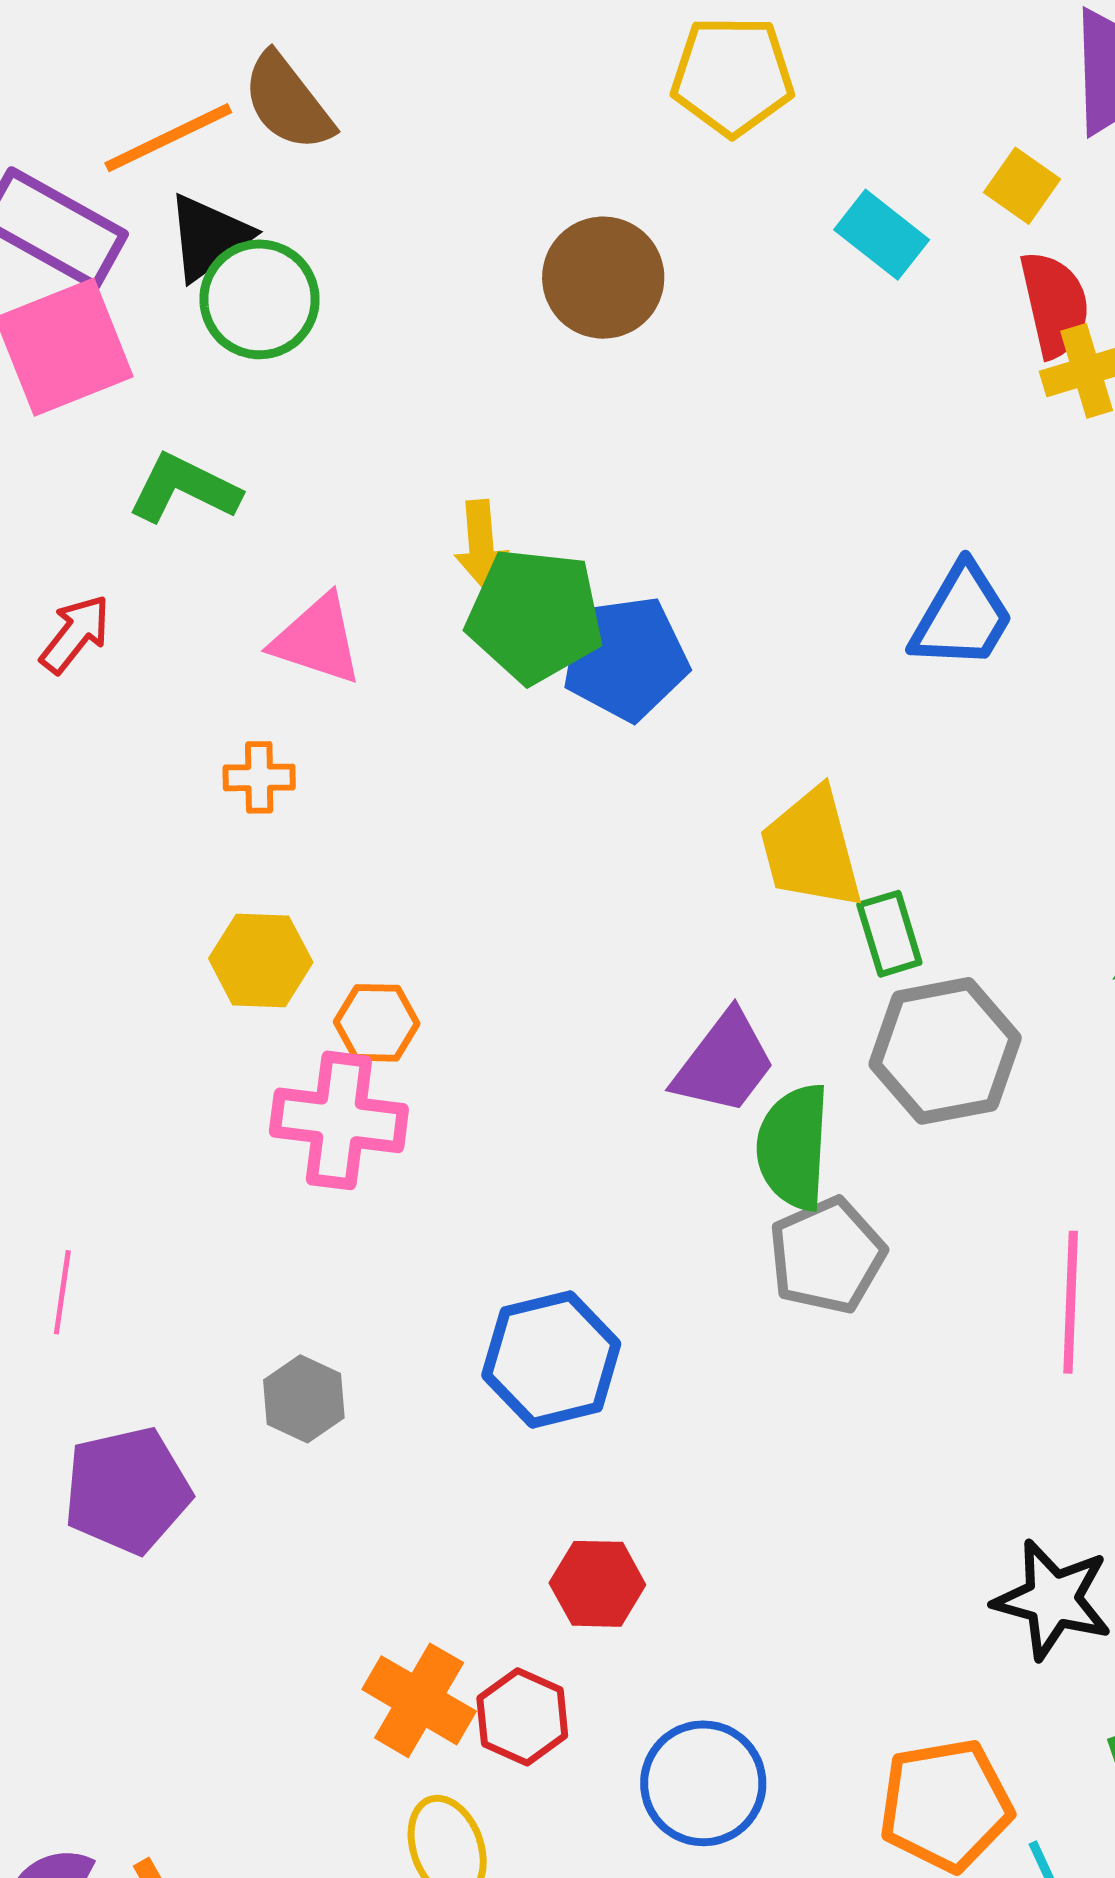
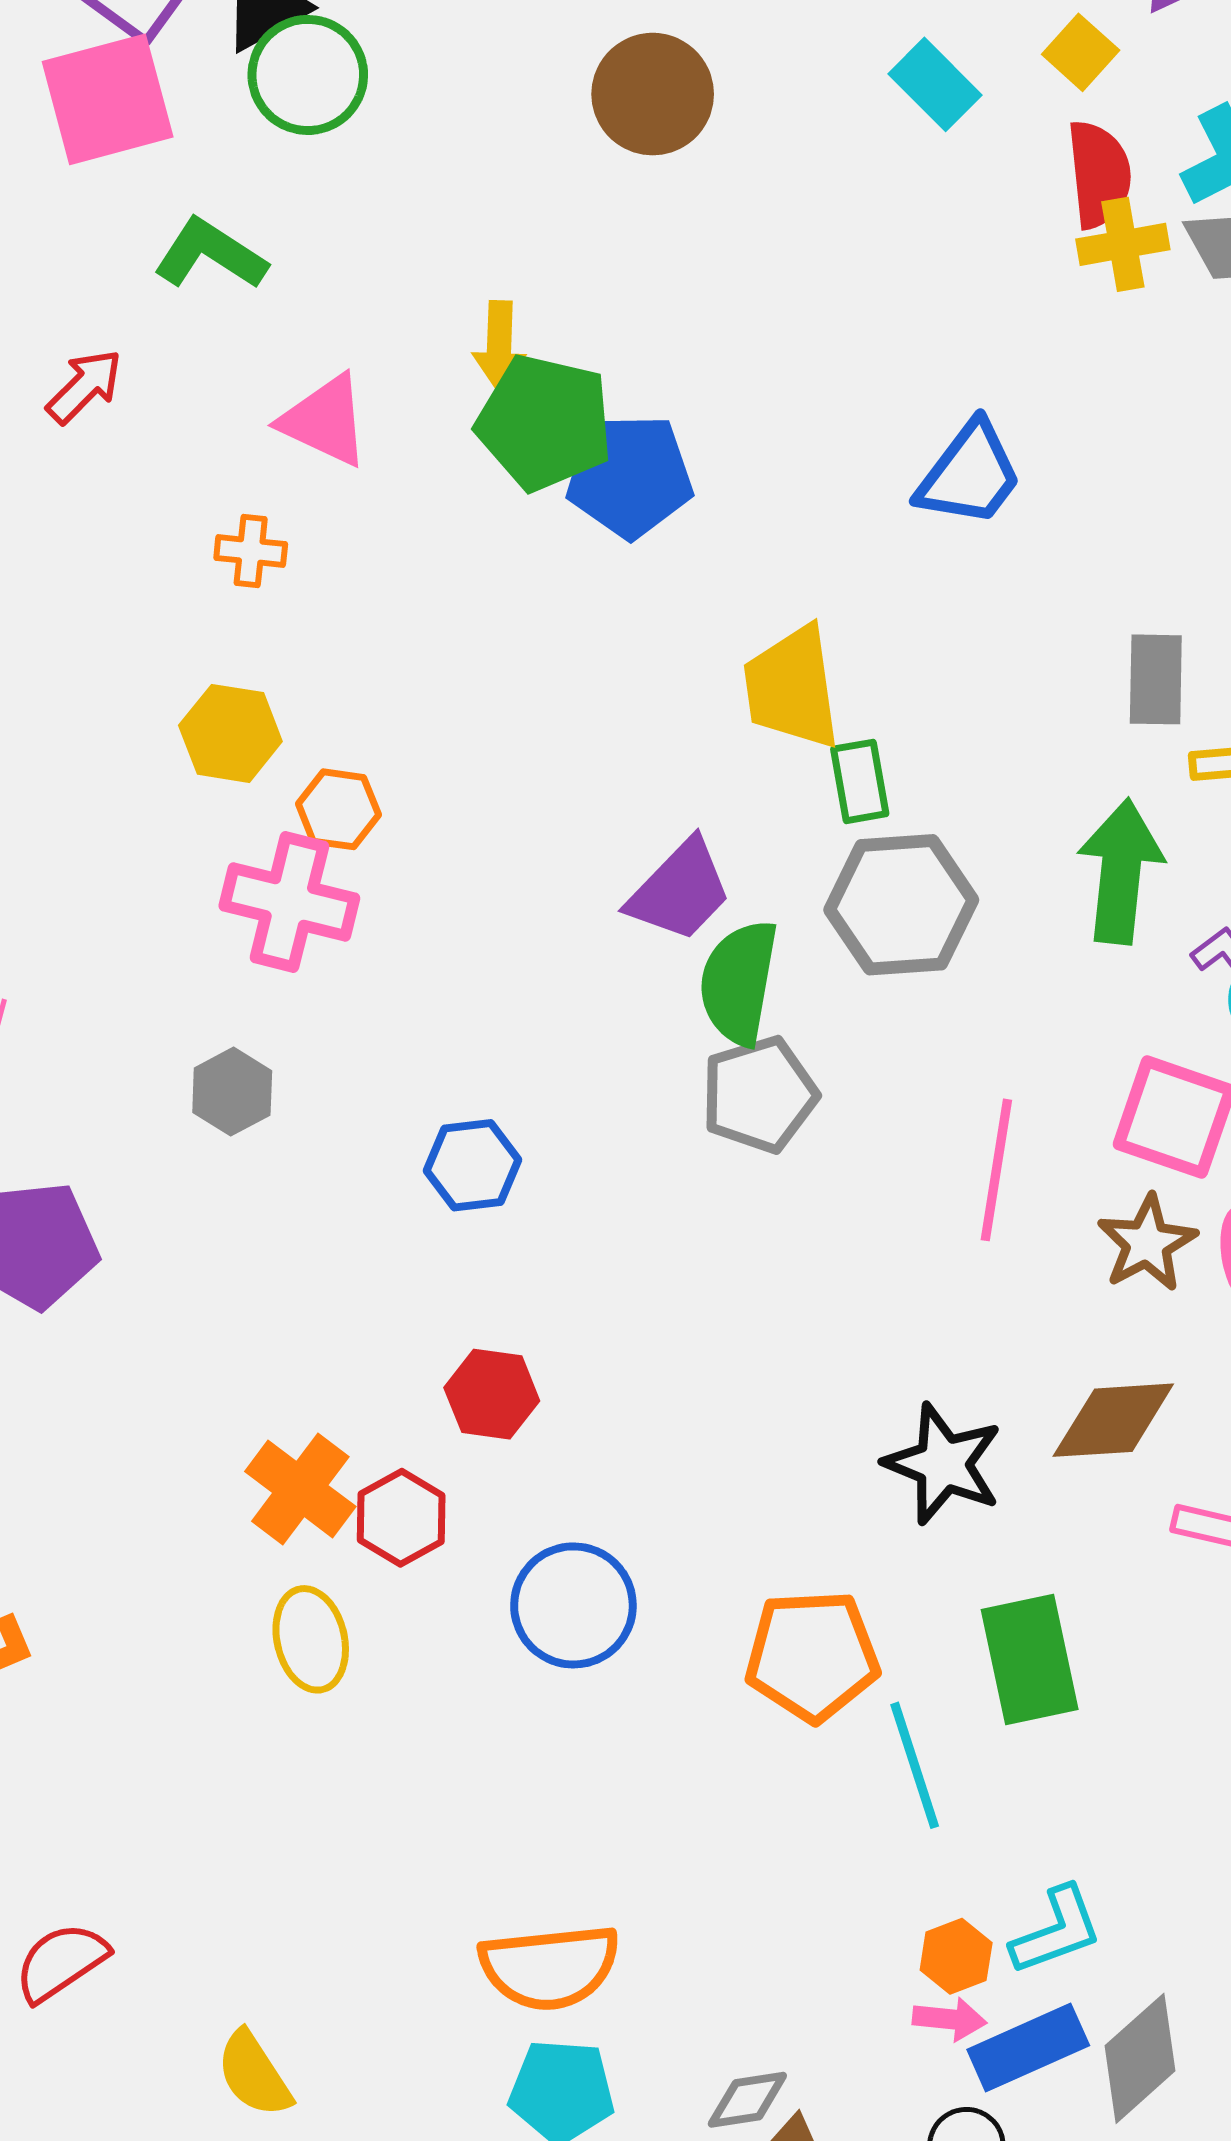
blue hexagon: (551, 1359) -> (472, 1165), size x0.7
gray hexagon: (304, 1399) -> (232, 1092), moved

